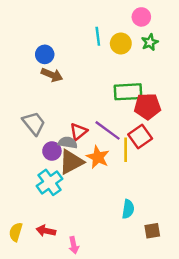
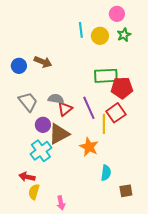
blue circle: (45, 54) -> (19, 66), moved
purple line: (108, 130) -> (89, 108), turned 30
gray semicircle: (68, 143) -> (56, 99), moved
orange star: (98, 157) -> (89, 147), moved
red arrow: (46, 231) -> (27, 177), moved
yellow semicircle: (16, 232) -> (34, 192), moved

